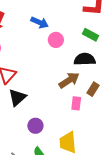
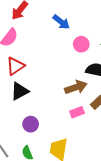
pink circle: (56, 40) -> (81, 44), moved
pink rectangle: (76, 103) -> (77, 112), turned 48

